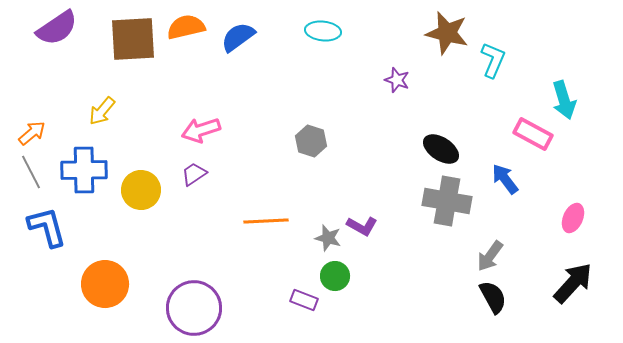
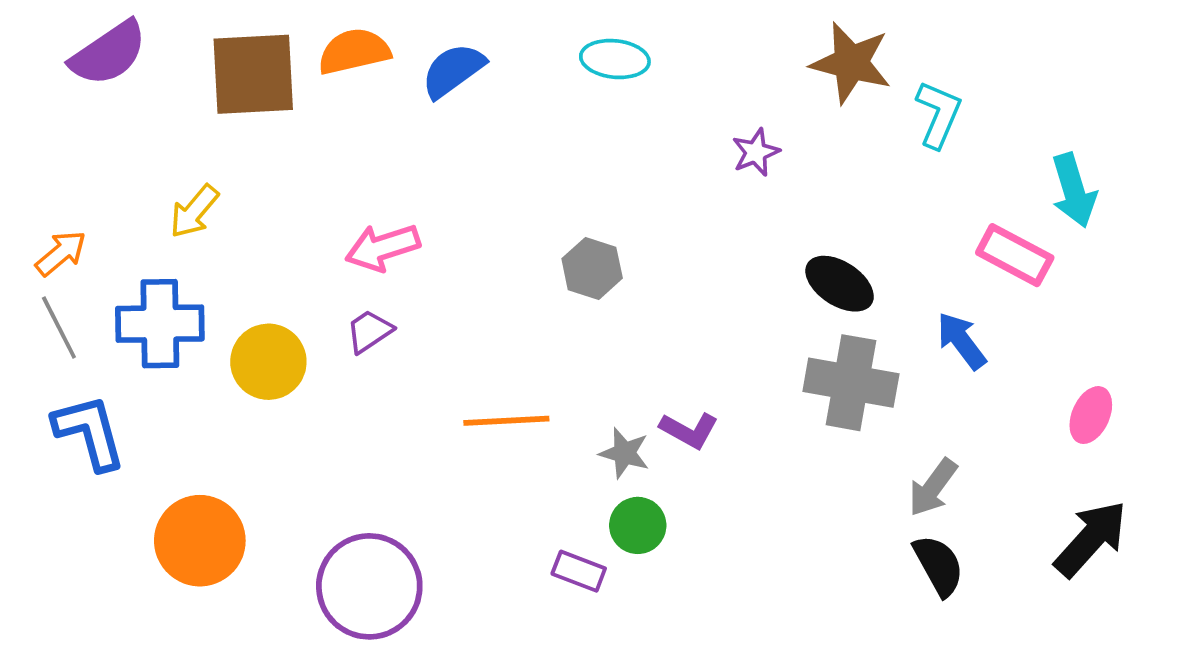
purple star: (397, 80) -> (756, 152), turned 30

